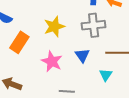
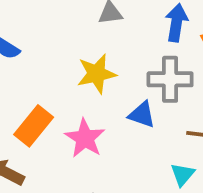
orange rectangle: (19, 42) -> (34, 126), moved
blue triangle: (82, 55) -> (142, 115), moved, turned -42

